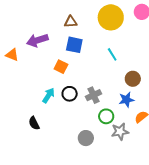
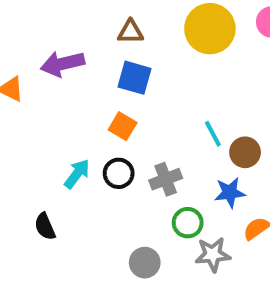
cyan line: (112, 54) -> (213, 134), moved
orange square: (61, 67) -> (123, 126), moved

